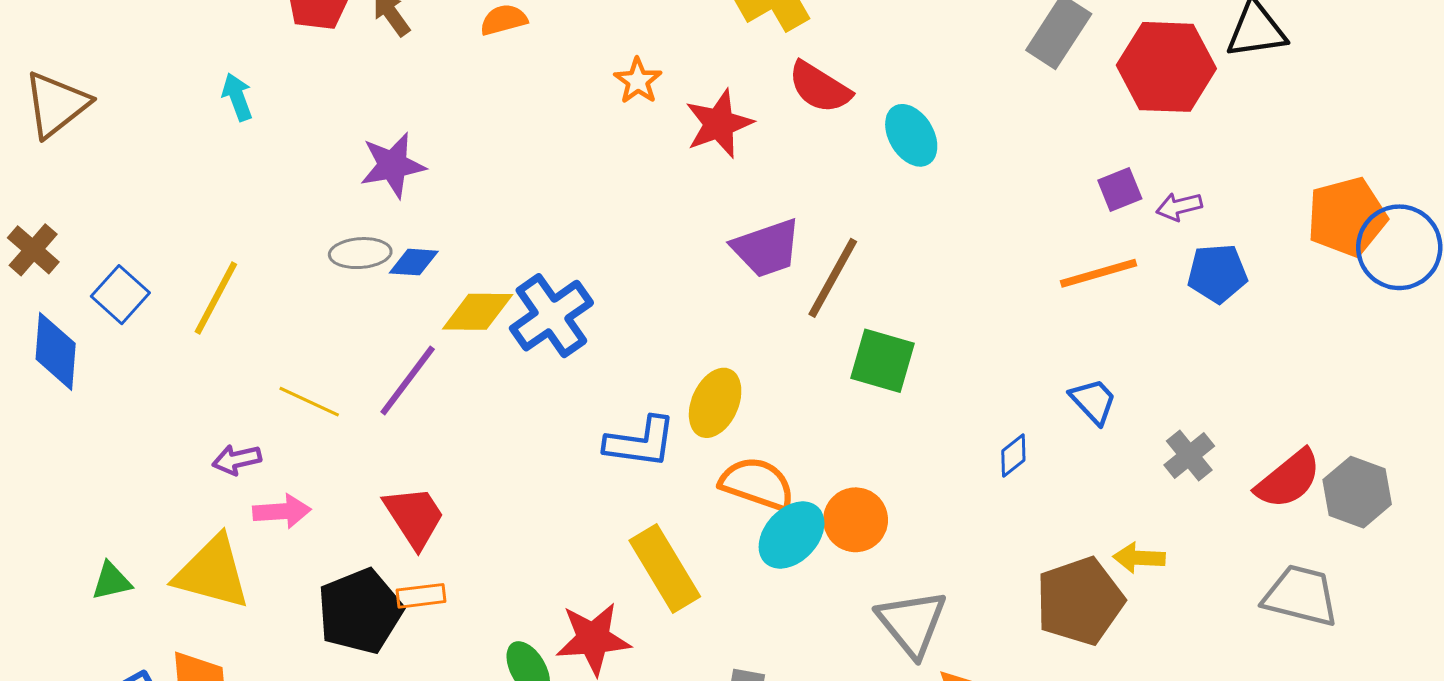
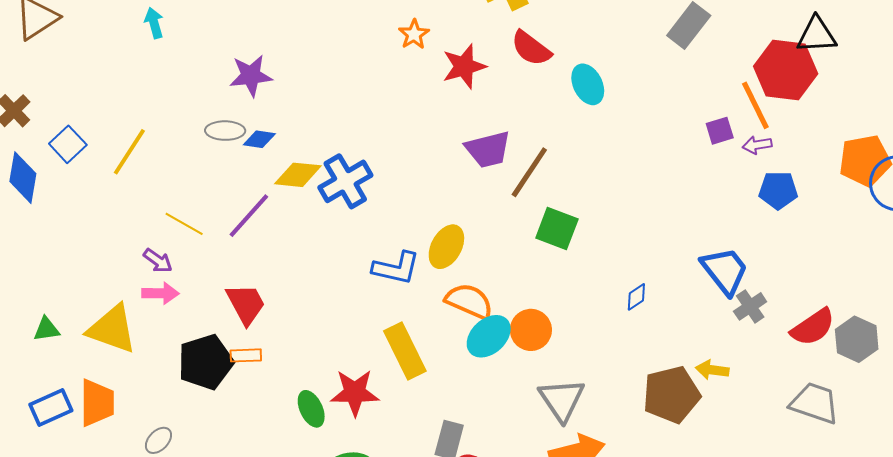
red hexagon: (1166, 67) -> (786, 70), moved
orange line: (1098, 273) -> (755, 105), moved, turned 75
blue trapezoid: (1093, 401) -> (725, 271), moved, size x1.6
purple arrow: (237, 460) -> (158, 261), moved, turned -136

